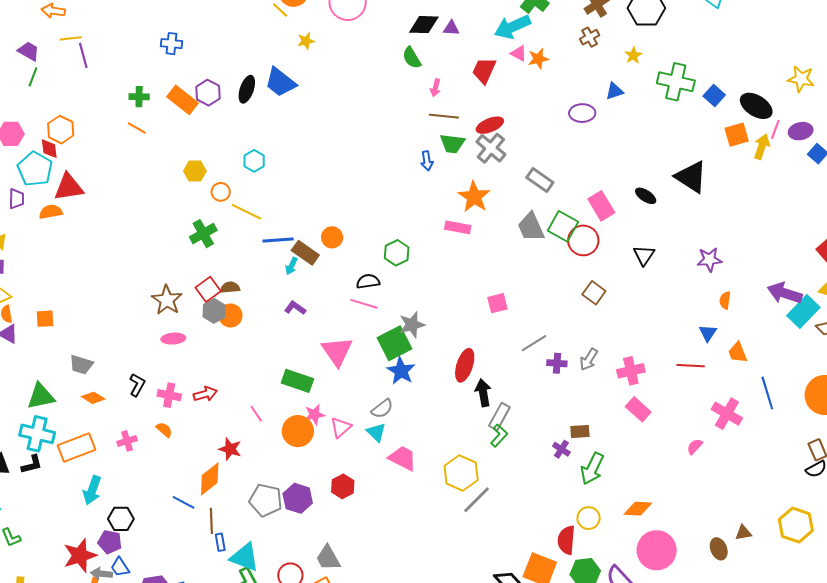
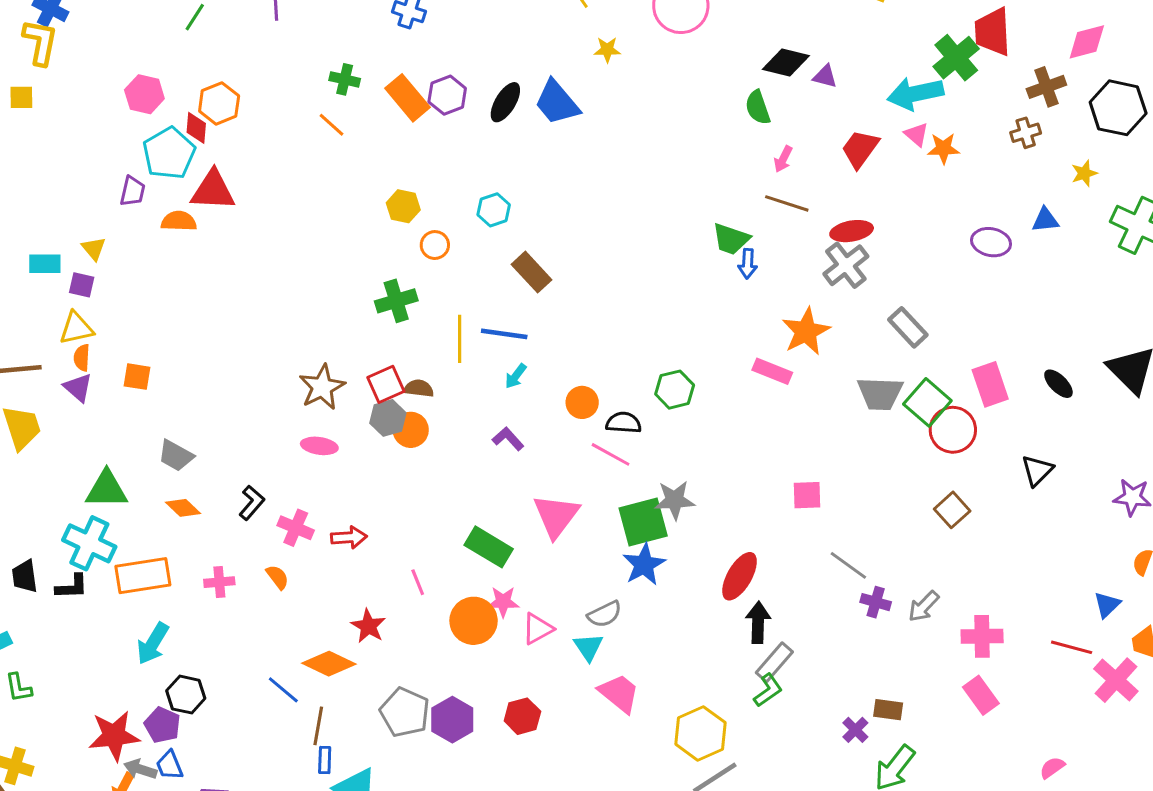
green trapezoid: (452, 144) -> (731, 239), moved
yellow line: (247, 212) -> (460, 339), moved, turned 52
gray trapezoid: (531, 227) -> (880, 394), turned -76
orange circle: (332, 237) -> (582, 402), moved
brown rectangle: (305, 253) -> (532, 272), moved
gray line: (534, 343) -> (848, 565), turned 56
pink cross: (727, 414) -> (1116, 680), moved
orange diamond: (210, 479) -> (329, 664), turned 52

